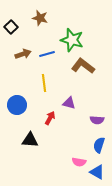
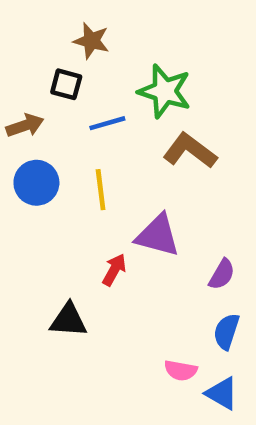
black square: (11, 27) -> (66, 84), moved, turned -32
brown arrow: (23, 54) -> (25, 126), moved
purple triangle: (69, 103) -> (158, 235), size x1.5
blue circle: (17, 105) -> (36, 183), moved
purple semicircle: (97, 120) -> (222, 274), turned -64

